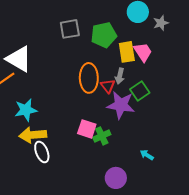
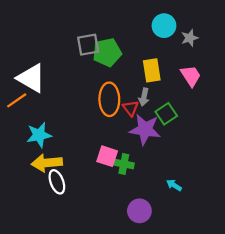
green pentagon: (104, 35) -> (107, 52), moved
pink trapezoid: (143, 52) -> (191, 76), moved
green cross: (102, 136) -> (124, 164), turned 36

